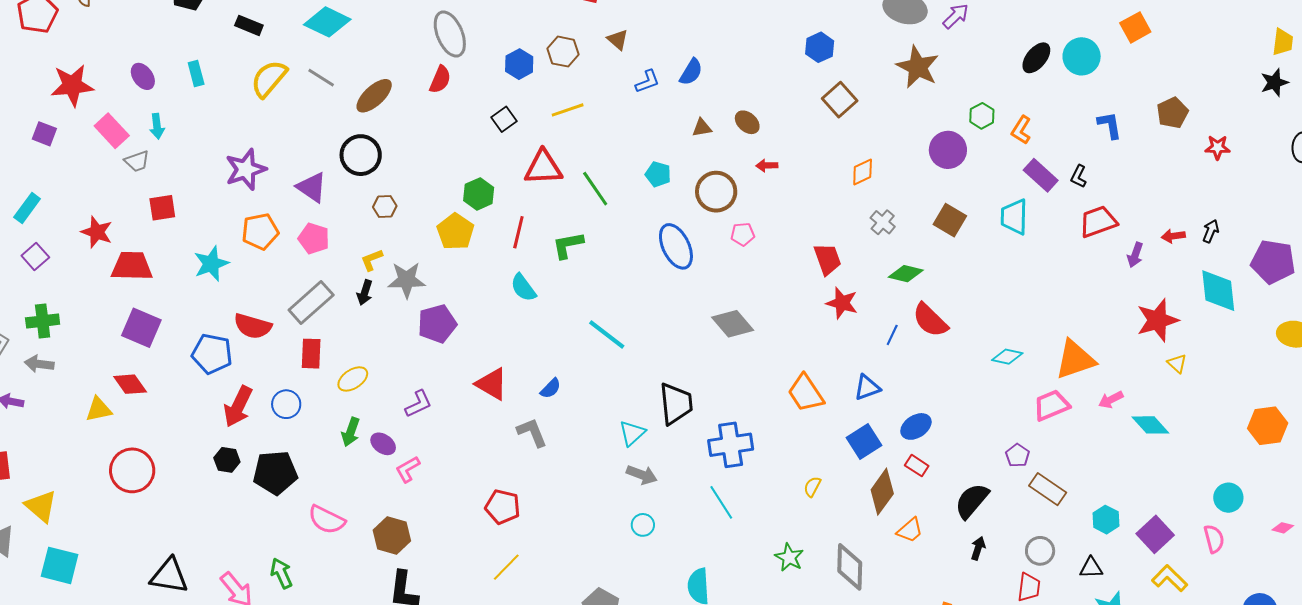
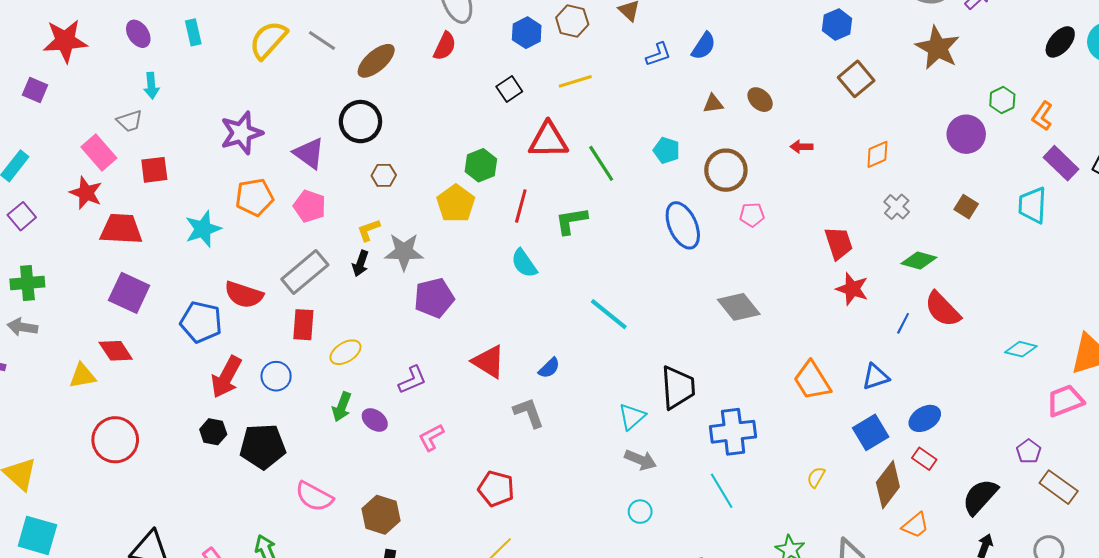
pink rectangle: (112, 131) -> (99, 153), moved
red arrow: (767, 165) -> (801, 147), moved
brown square: (950, 220) -> (966, 207), size x0.7
pink L-shape: (408, 469) -> (431, 437), moved

